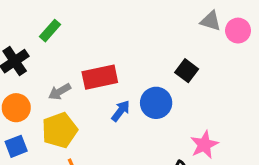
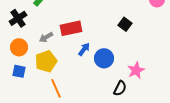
blue circle: (156, 103) -> (104, 58), moved
blue square: (16, 146) -> (19, 71), turned 32

